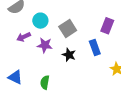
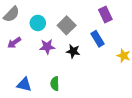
purple rectangle: (107, 26) -> (105, 15), turned -35
purple arrow: (24, 37) -> (14, 43), moved

